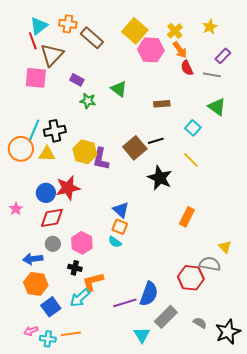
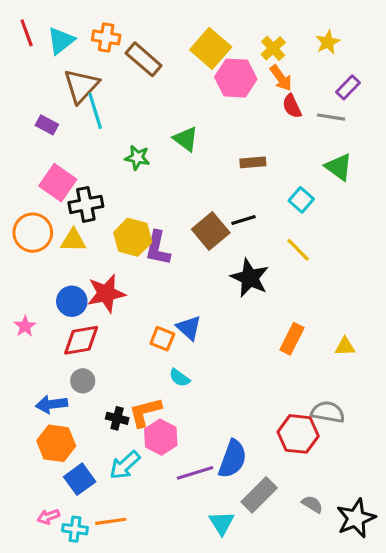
red line: (33, 41) -> (27, 33), moved
pink square: (36, 78) -> (58, 183), moved, turned 30
purple rectangle: (77, 80) -> (47, 125), moved
cyan line: (34, 131) -> (95, 111), moved, turned -40
orange square: (120, 227) -> (162, 339), moved
pink hexagon: (82, 243) -> (161, 437), moved
yellow triangle: (225, 247) -> (345, 347), moved, turned -48
orange L-shape: (93, 282) -> (145, 412), moved

